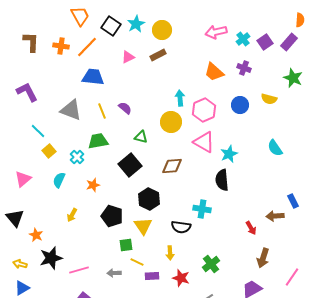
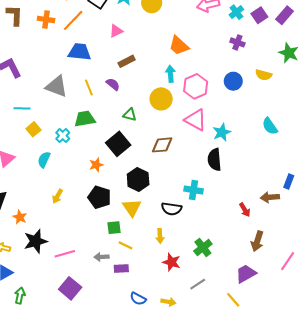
brown rectangle: (158, 55) -> (127, 61), moved
orange trapezoid: (214, 72) -> (179, 46), moved
cyan line: (38, 131) -> (22, 108), turned -42
orange star: (93, 185) -> (96, 165), moved
blue rectangle: (293, 201) -> (289, 182), turned 48
purple rectangle: (152, 276) -> (121, 268), moved

